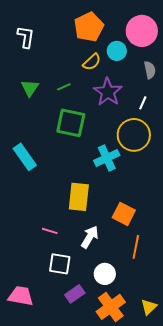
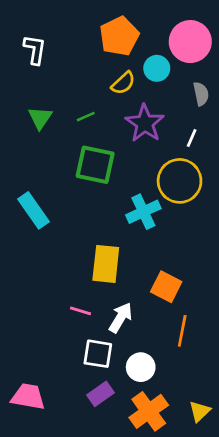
pink line: (50, 231) -> (80, 311), moved
white square: (60, 264) -> (98, 354), moved

